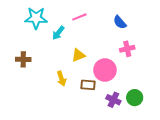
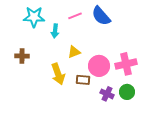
blue semicircle: (120, 22) -> (101, 16), moved, size x1.5
cyan arrow: (58, 33) -> (55, 31), turned -32
pink cross: (127, 49) -> (126, 64), moved, size x1.5
yellow arrow: (61, 79) -> (58, 74), size x1.5

